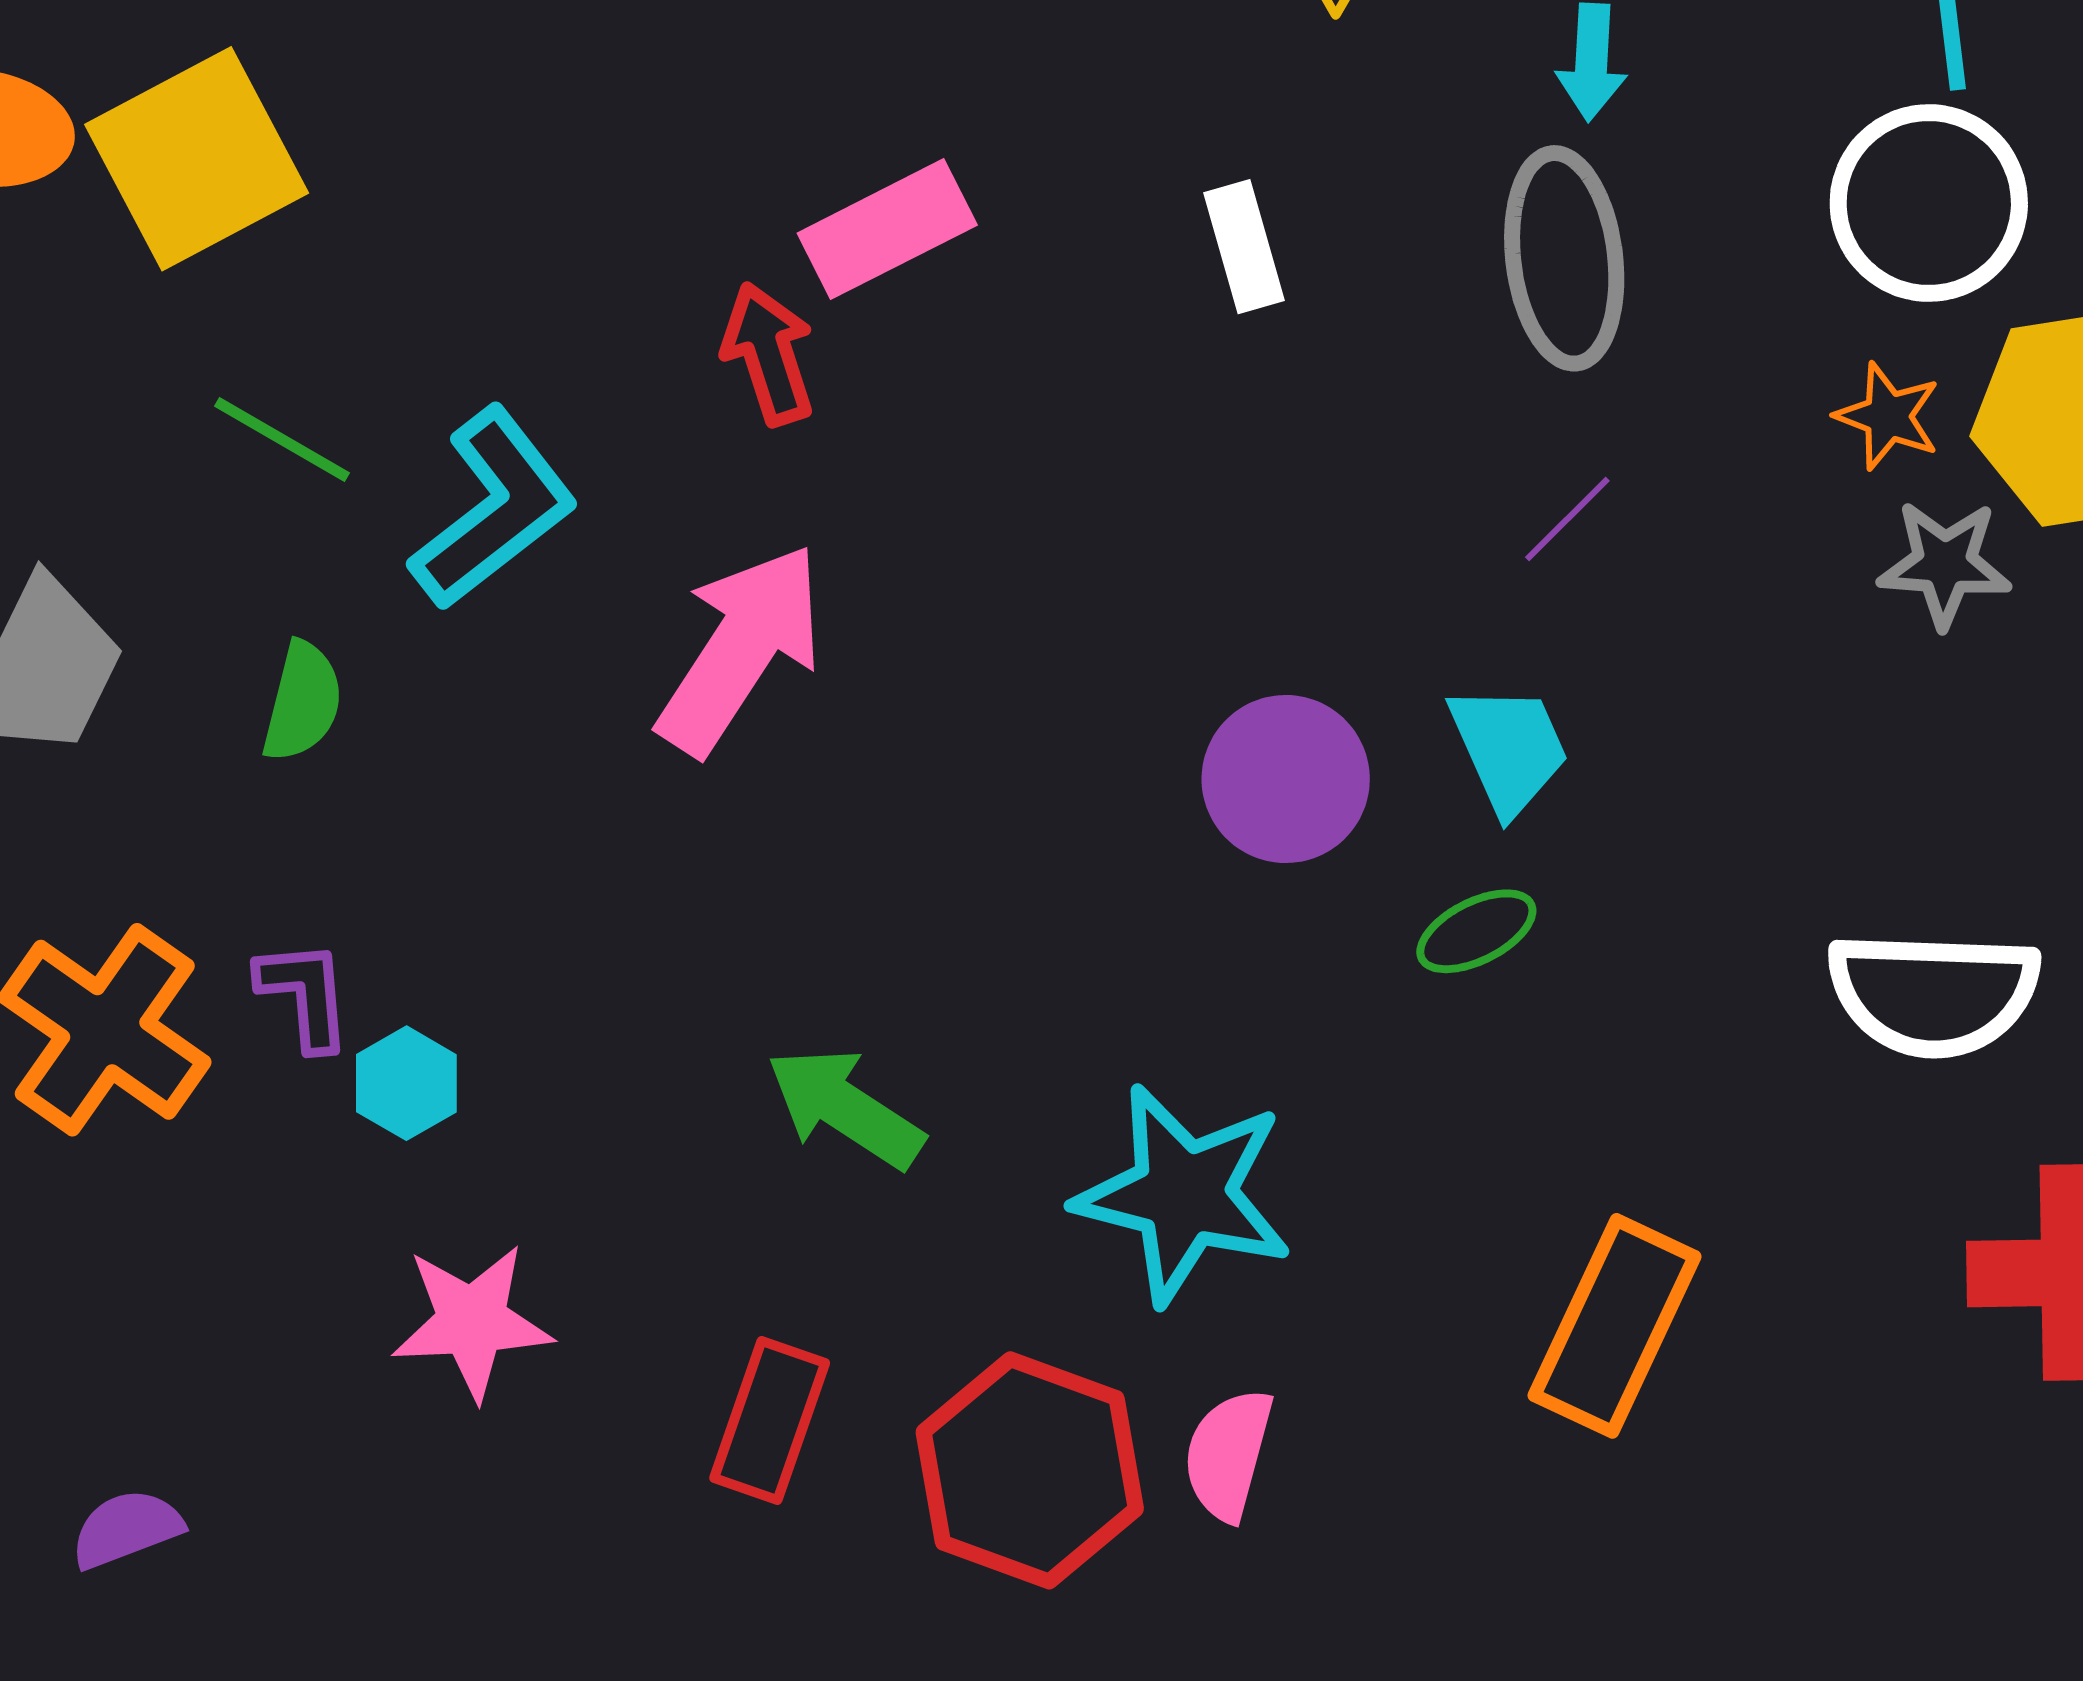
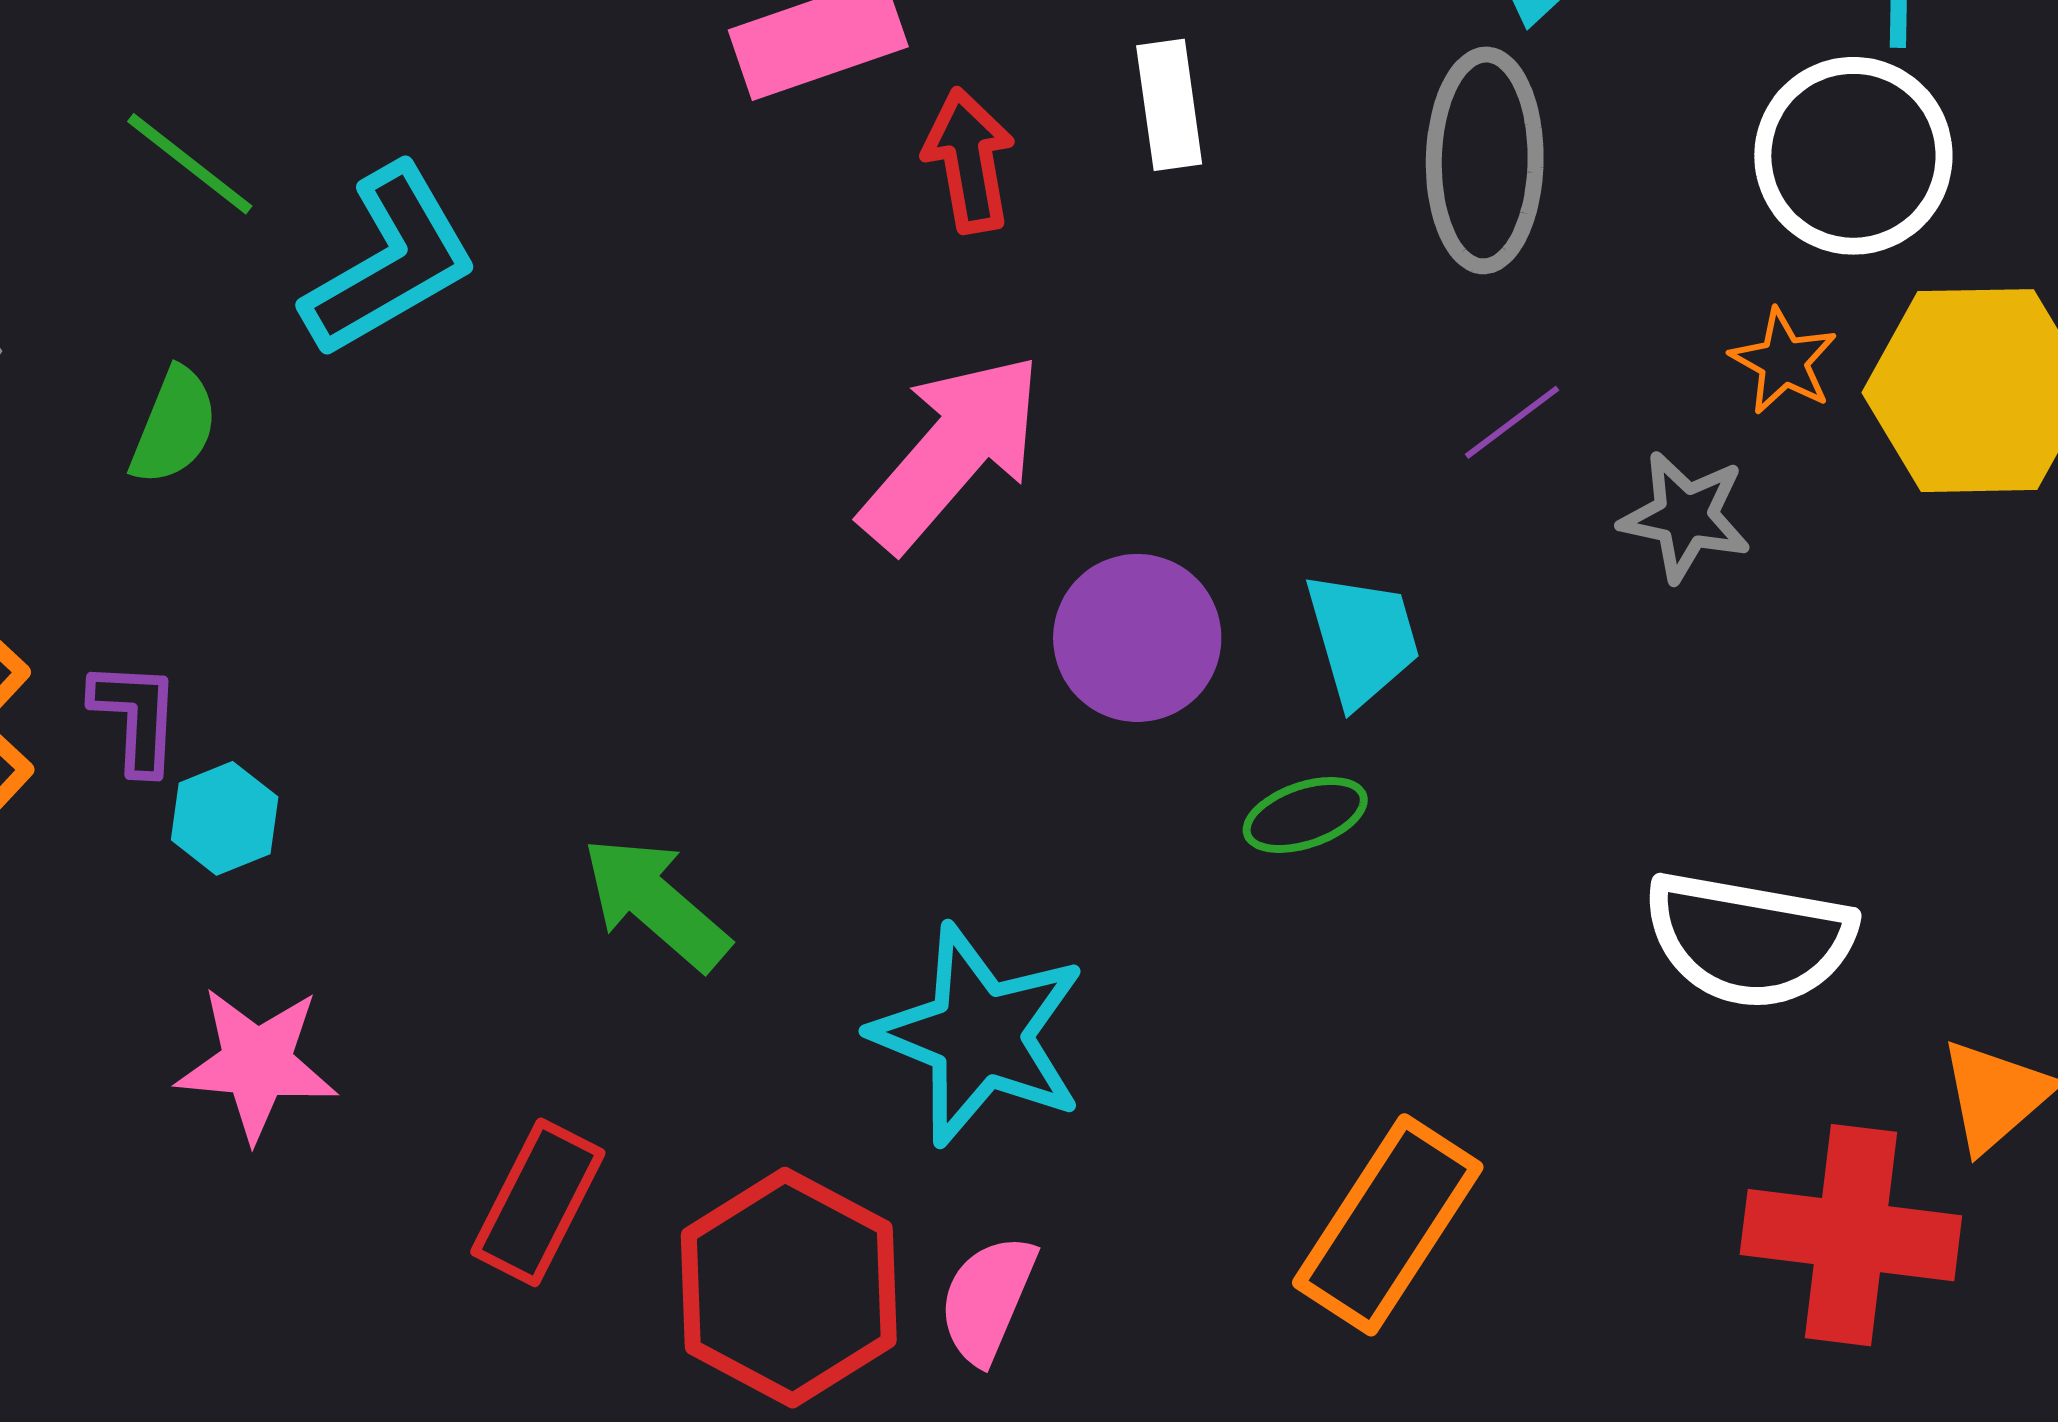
red arrow: (768, 354) -> (969, 160), moved
purple line: (1567, 519) -> (1512, 422), moved
gray star: (1945, 564) -> (1685, 516), moved
pink arrow: (741, 649) -> (952, 452), moved

